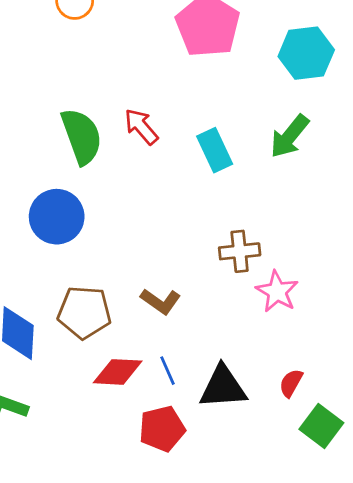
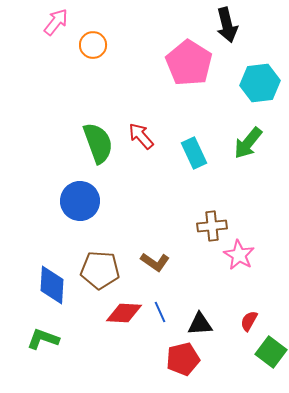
black triangle: (223, 387) -> (200, 324), size x0.7
red pentagon: (162, 429) -> (183, 359), moved

